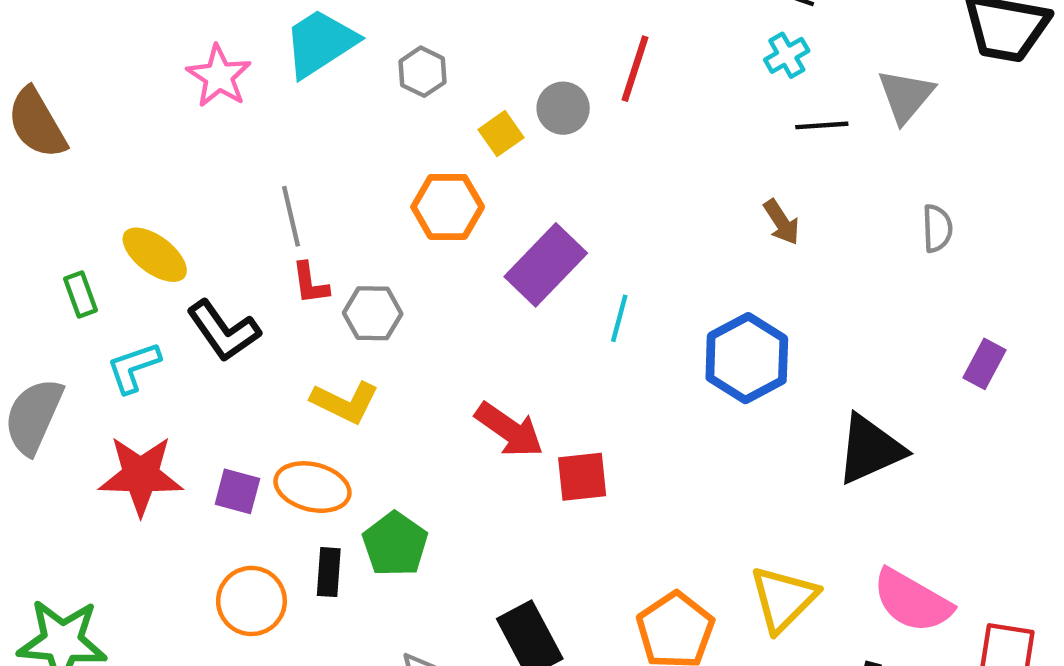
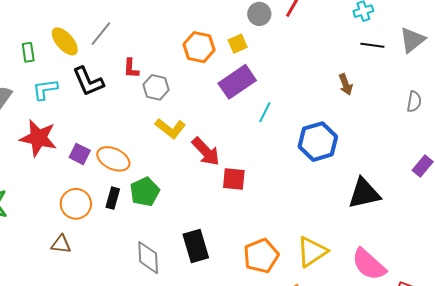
yellow square: (501, 134) -> (238, 44), moved
gray line: (291, 216) -> (101, 34), moved, turned 40
yellow L-shape: (345, 402) -> (170, 128), moved

